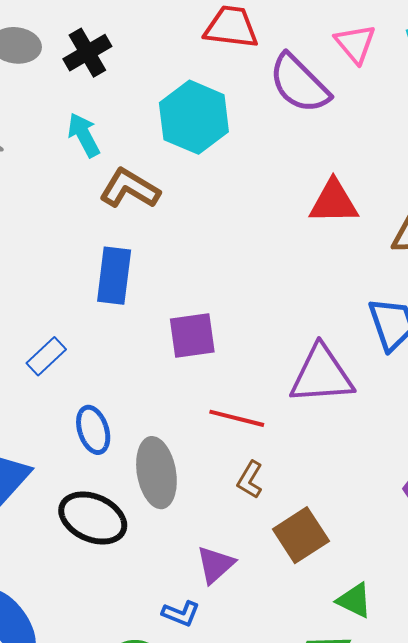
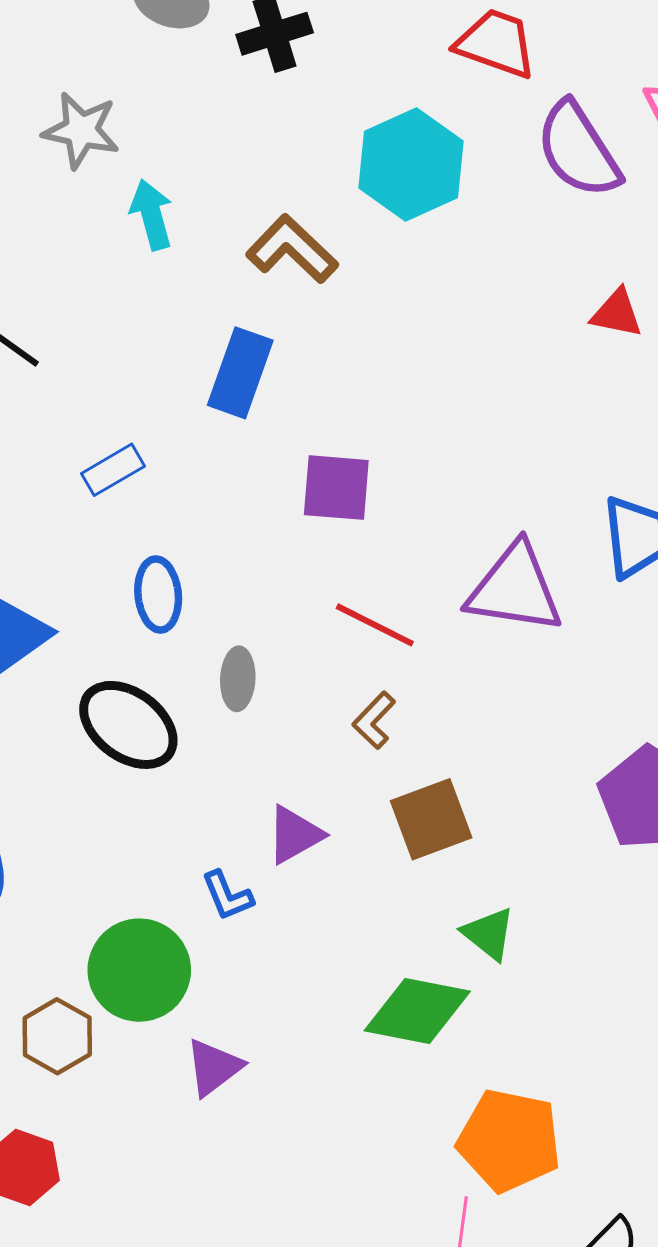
cyan arrow: (84, 135) -> (152, 215), moved
red triangle: (334, 202) -> (617, 313), moved, size x0.7
gray ellipse: (156, 473) -> (238, 679), size x0.6
blue L-shape: (181, 614) -> (227, 896), turned 33

